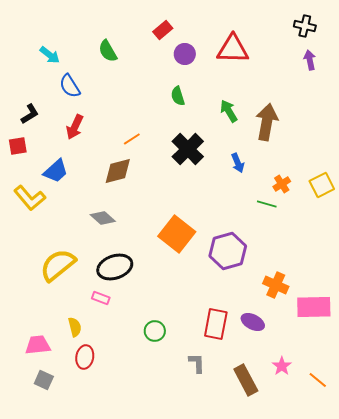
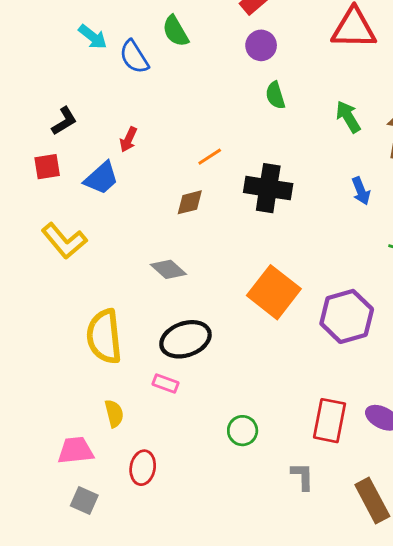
purple circle: (185, 54) -> (261, 45), moved
blue semicircle: (70, 86) -> (134, 57), moved
red arrow: (75, 127) -> (128, 140), size x0.7
black cross: (188, 149) -> (268, 188), moved, turned -36
blue trapezoid: (56, 171) -> (101, 178), moved
brown diamond: (118, 171) -> (190, 202), size x0.7
yellow semicircle: (58, 265) -> (104, 336), turned -57
yellow semicircle: (75, 327) -> (114, 413), moved

